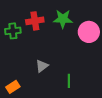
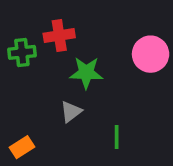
green star: (63, 19) -> (86, 73), moved

